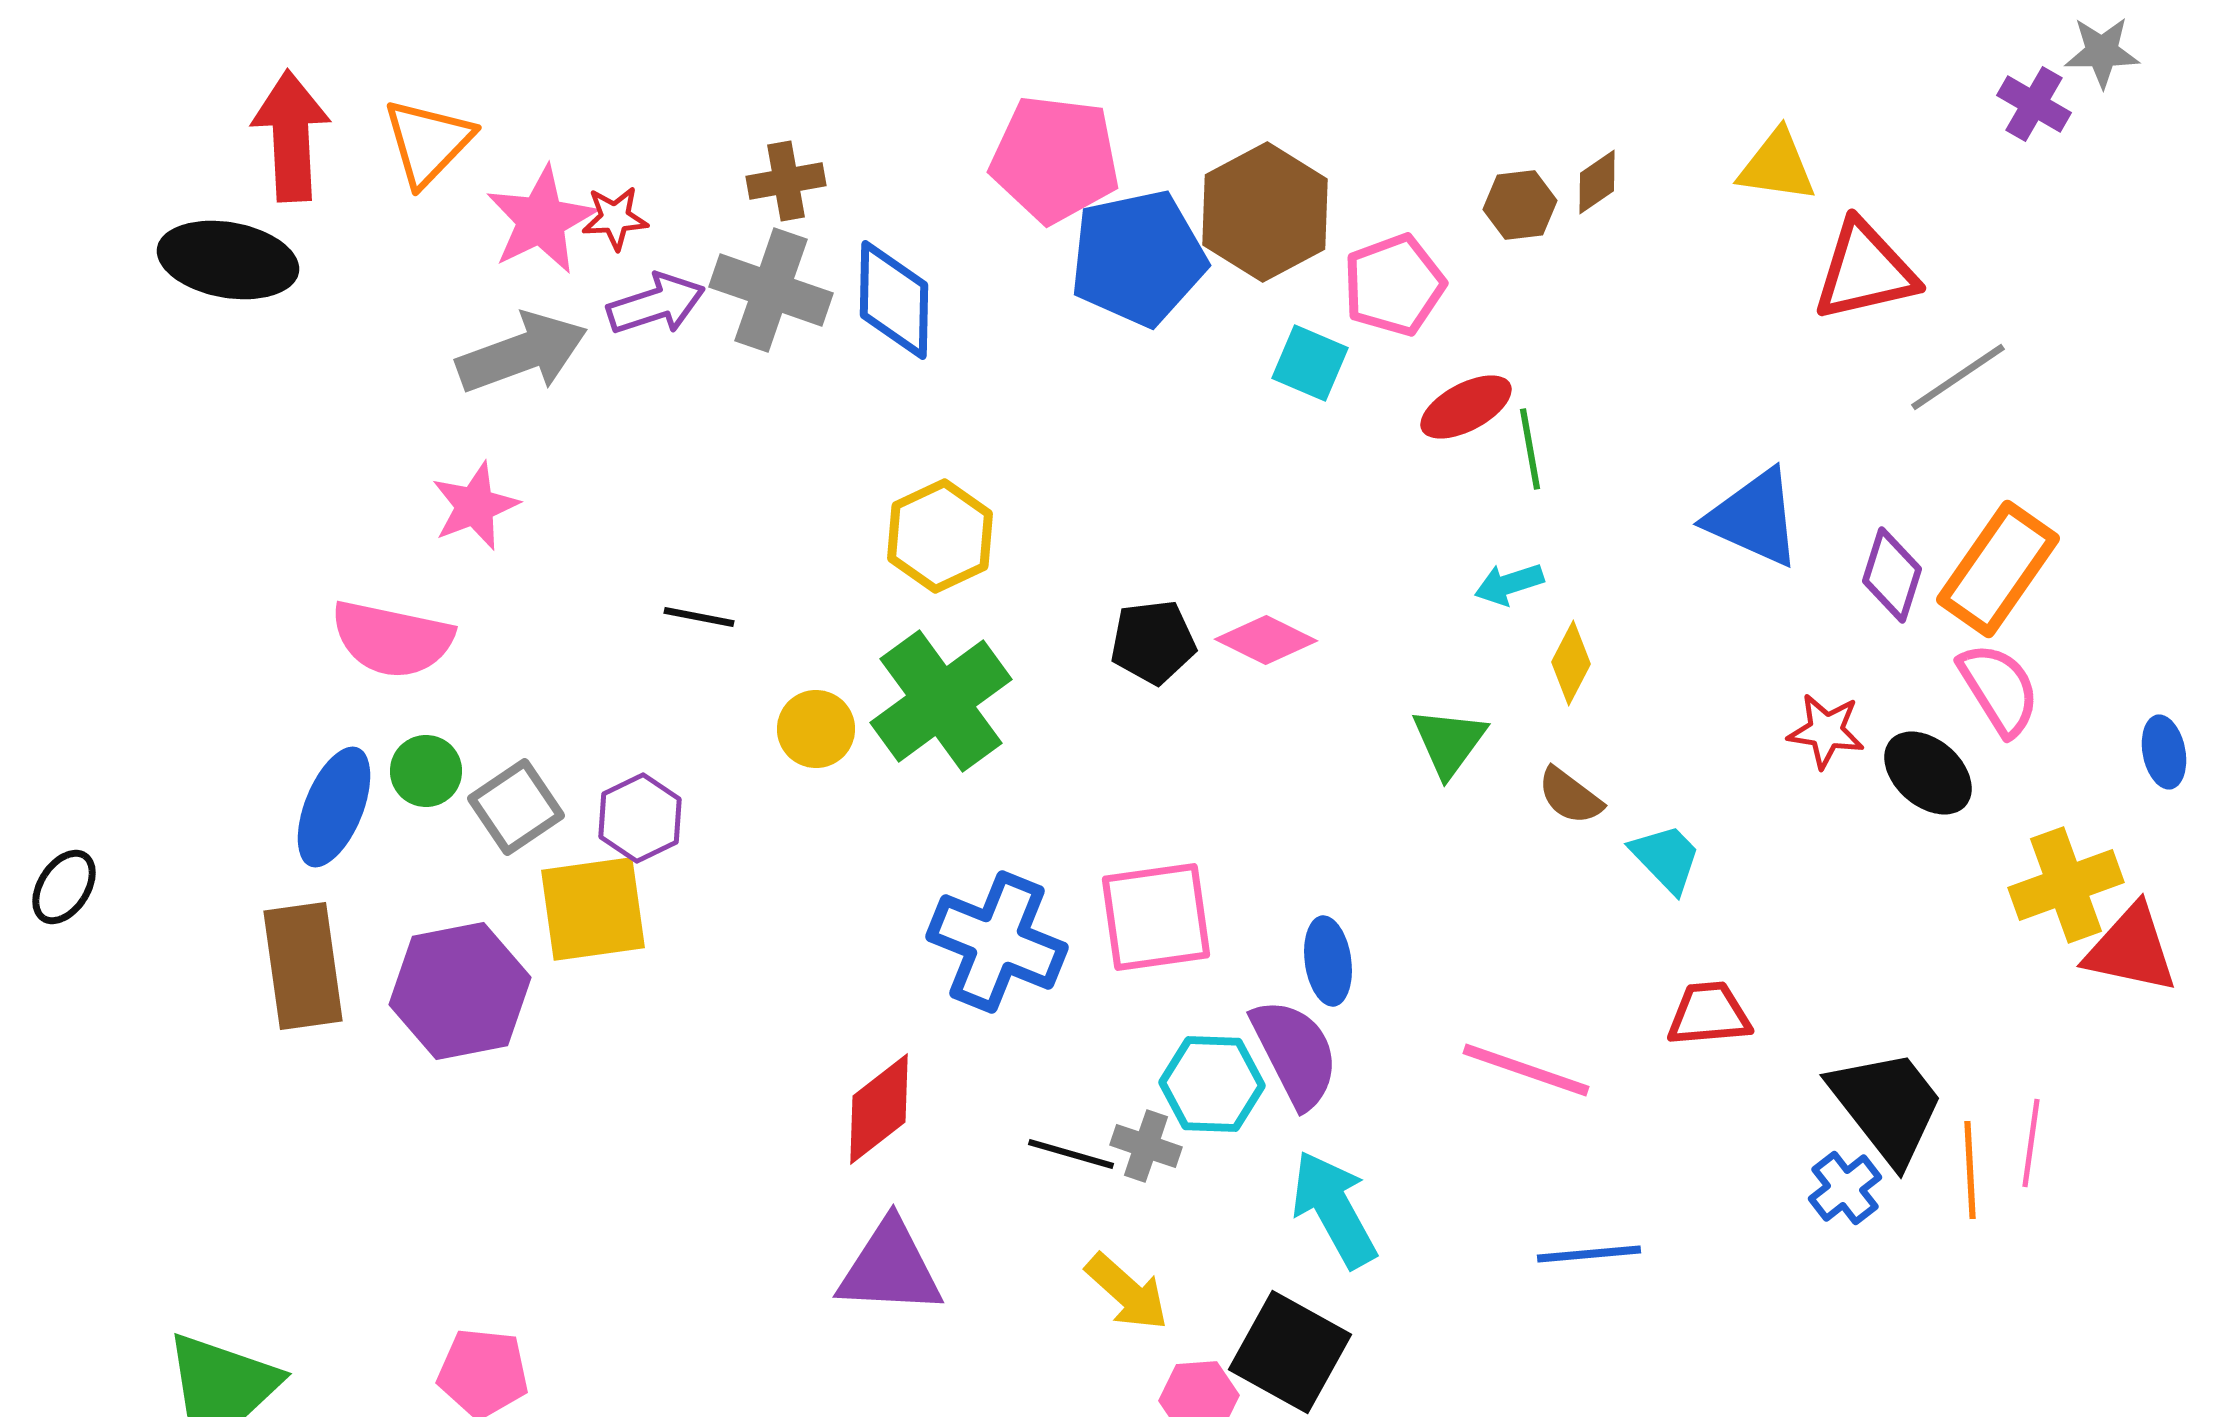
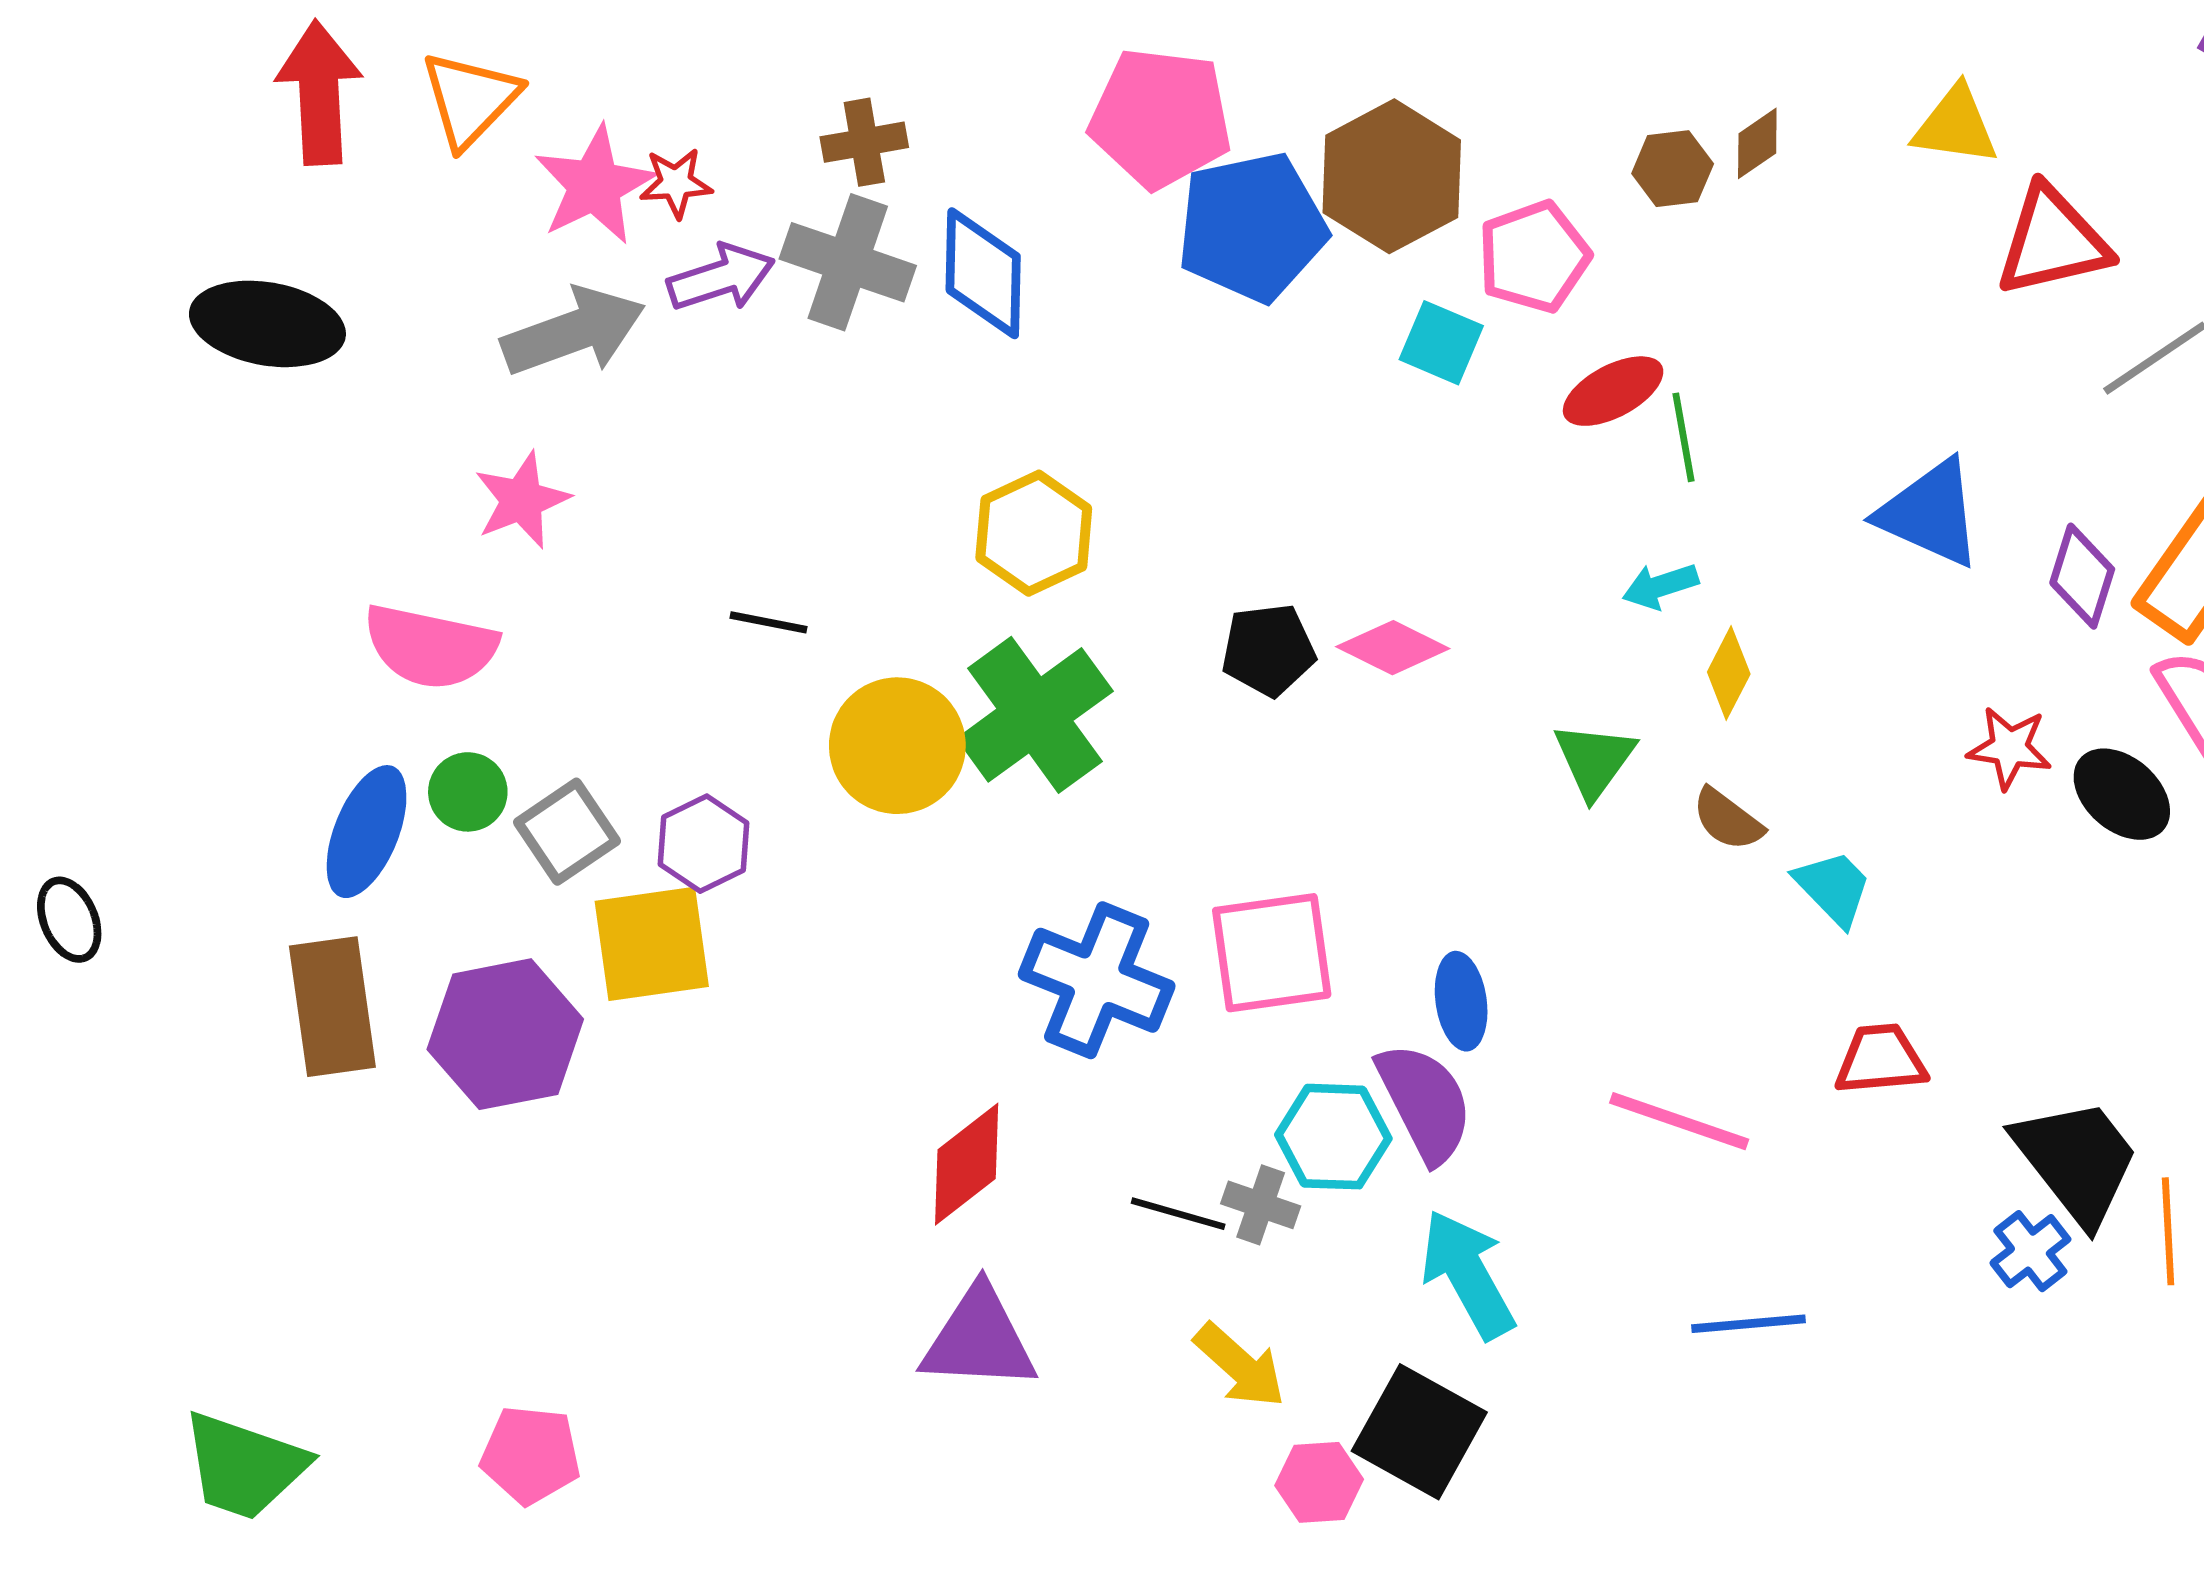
black ellipse: (228, 260) -> (267, 324), moved
yellow circle: (816, 729) -> (897, 746), size x1.6
black ellipse: (64, 887) -> (69, 920), turned -56

